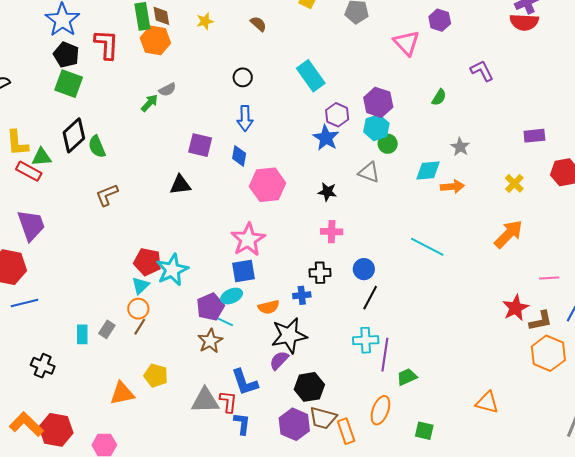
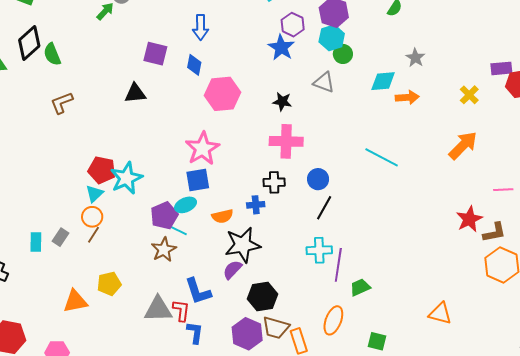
purple rectangle: (534, 136) -> (501, 68), moved
pink cross: (332, 232) -> (286, 141), size x1.5
yellow pentagon: (156, 375) -> (109, 284), turned -30

